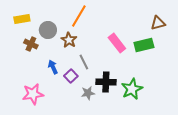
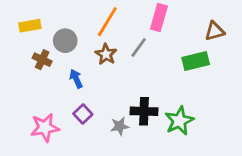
brown star: (69, 40) -> (106, 54), moved
pink rectangle: (117, 43) -> (159, 18), moved, turned 54
gray line: (84, 62) -> (139, 47), moved, turned 63
blue arrow: (53, 67) -> (76, 79), moved
purple square: (71, 76) -> (83, 114), moved

